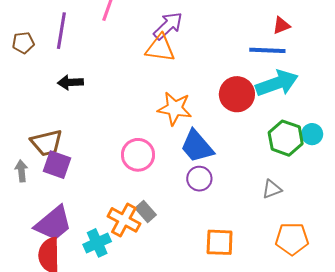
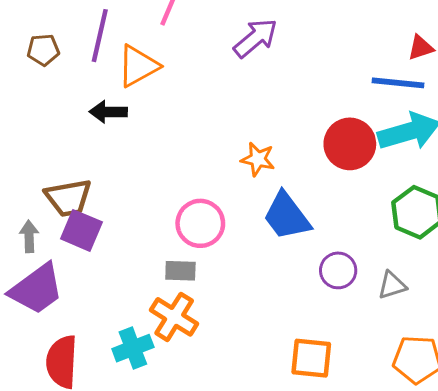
orange triangle: (160, 48) -> (138, 66), moved, turned -40
orange star: (175, 108) -> (258, 159), size x0.7
purple circle: (199, 179) -> (338, 270), moved
gray rectangle: (146, 212) -> (180, 271), moved, turned -50
purple trapezoid: (53, 224) -> (37, 289), moved

